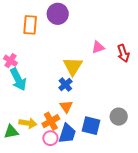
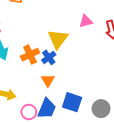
gray circle: (119, 117) -> (101, 109), moved
orange cross: (51, 121) -> (30, 55), moved

